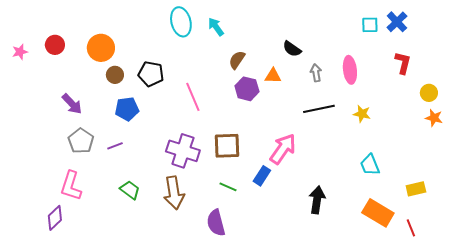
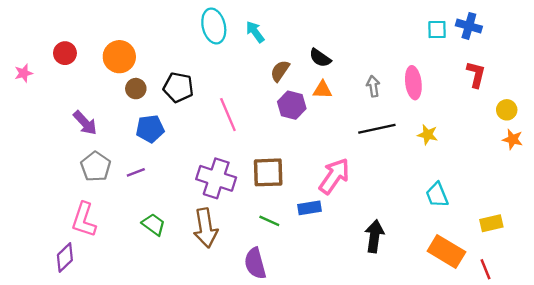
blue cross: (397, 22) -> (469, 26), turned -30
black semicircle: (292, 49) -> (320, 58), moved
pink star: (20, 52) -> (24, 73), moved
blue rectangle: (262, 176) -> (309, 208), turned 48

